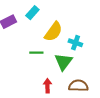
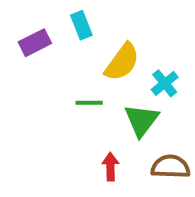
cyan rectangle: (32, 13) -> (81, 25), turned -64
cyan cross: (75, 43) -> (165, 83), turned 32

